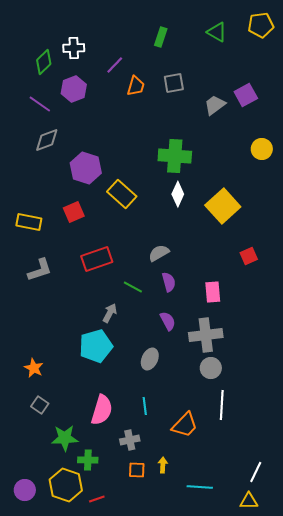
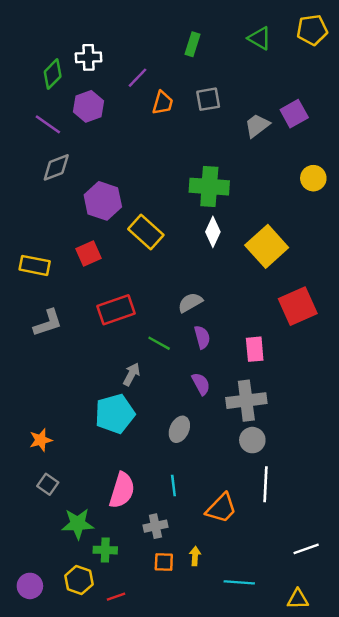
red square: (249, 256) -> (298, 306), size x1.8
orange star: (34, 368) -> (41, 440), turned 30
white line: (256, 472) -> (306, 549), moved, turned 45
yellow hexagon: (66, 485) -> (79, 580), size x0.7

